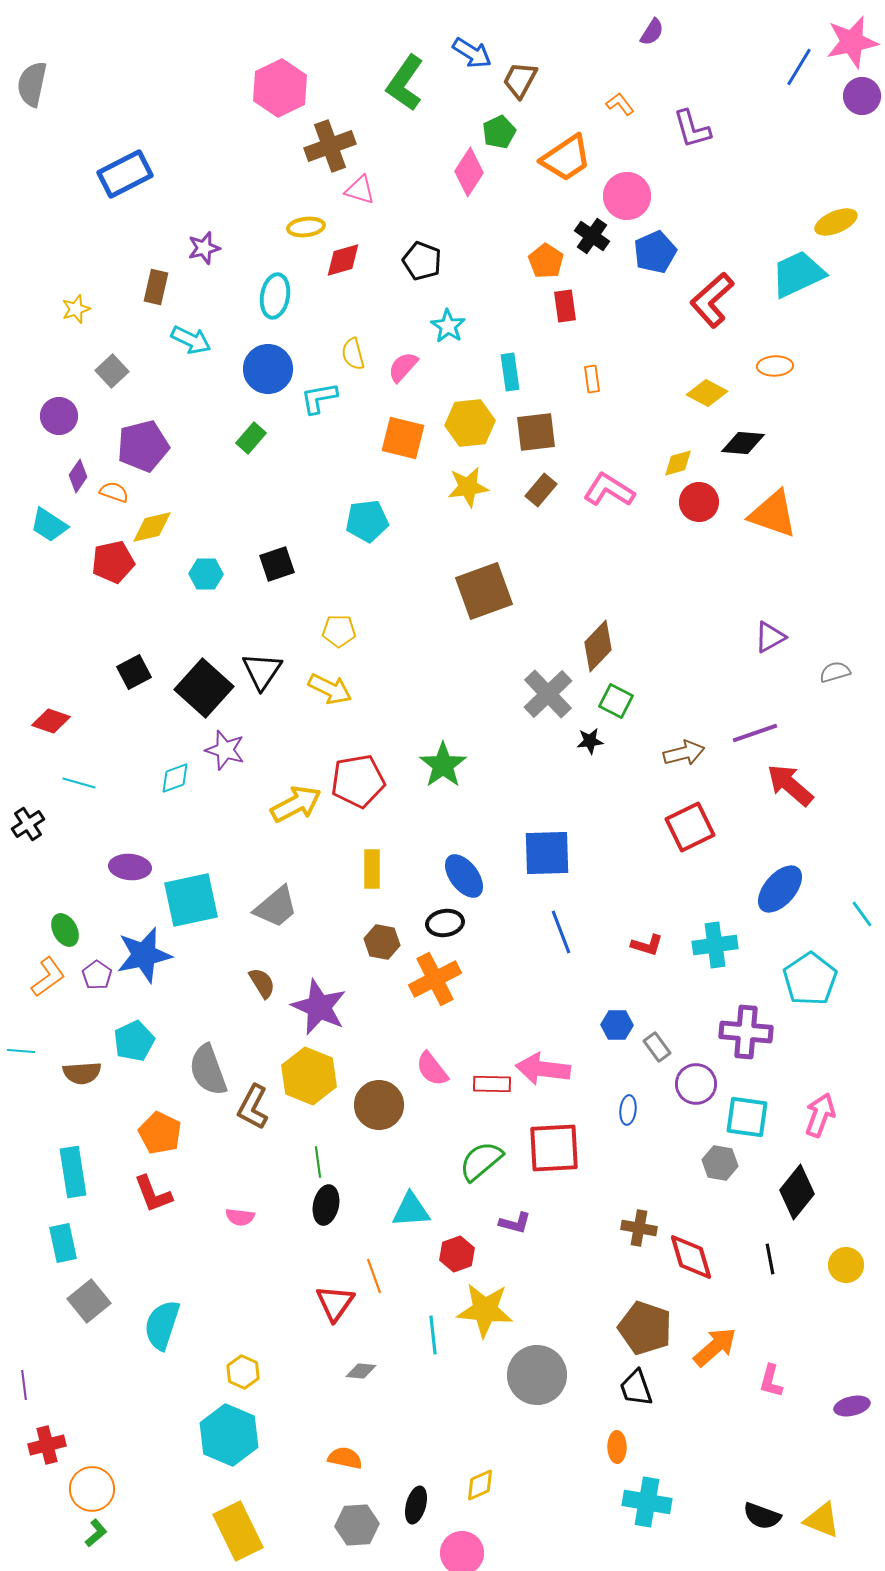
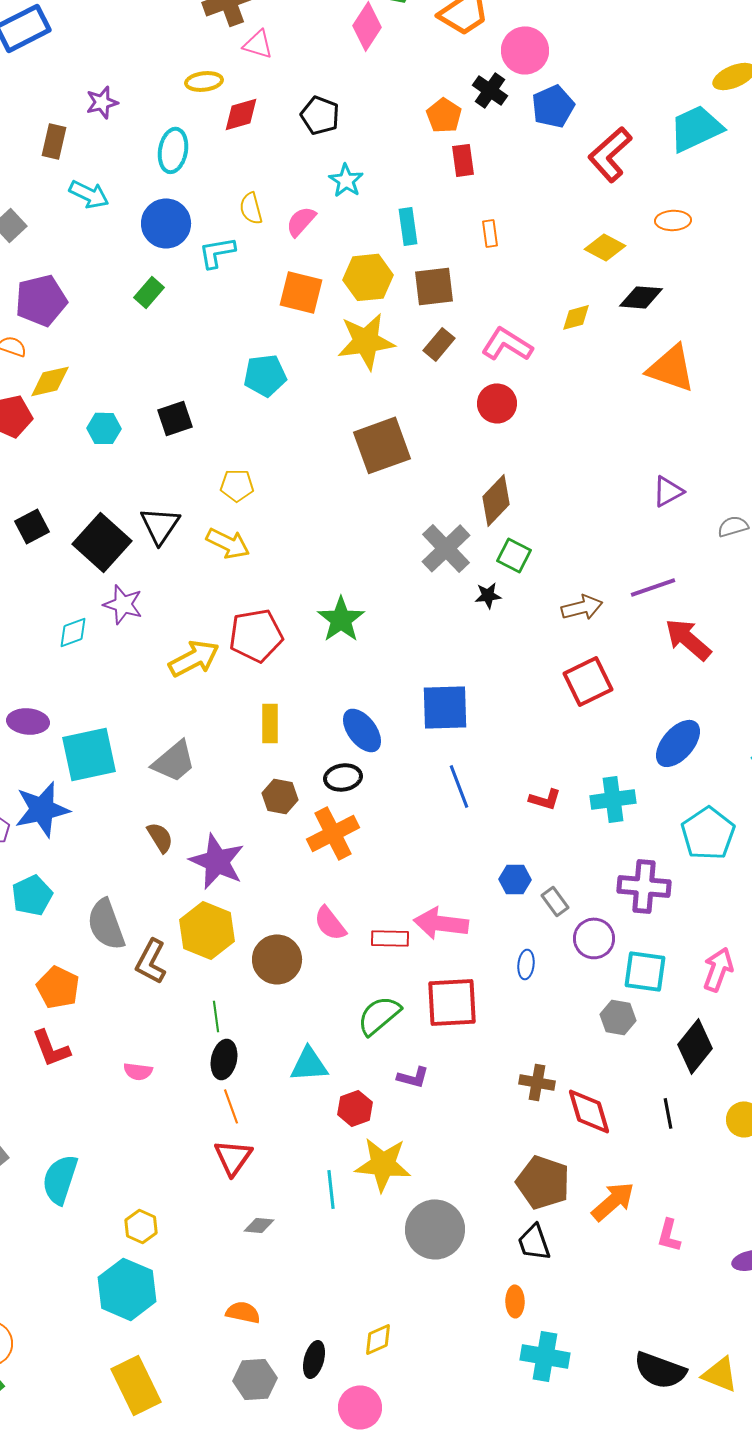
yellow star: (468, 487) -> (366, 341), size x1.4
red circle: (699, 502) -> (497, 403), moved
orange line: (374, 1276) -> (231, 1106), moved
black semicircle: (762, 1516) -> (660, 1370), size x1.4

